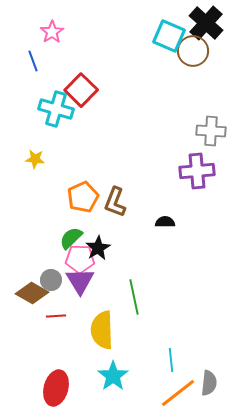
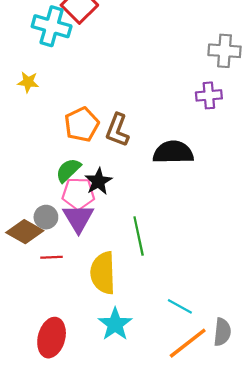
purple cross: (197, 171) -> (209, 95), size x0.7
black semicircle: (165, 222) -> (173, 152), size x1.8
cyan line: (171, 360) -> (180, 306), turned -55

